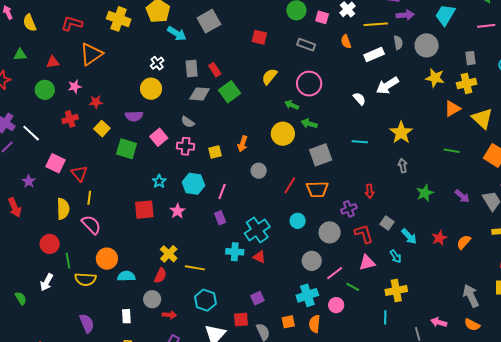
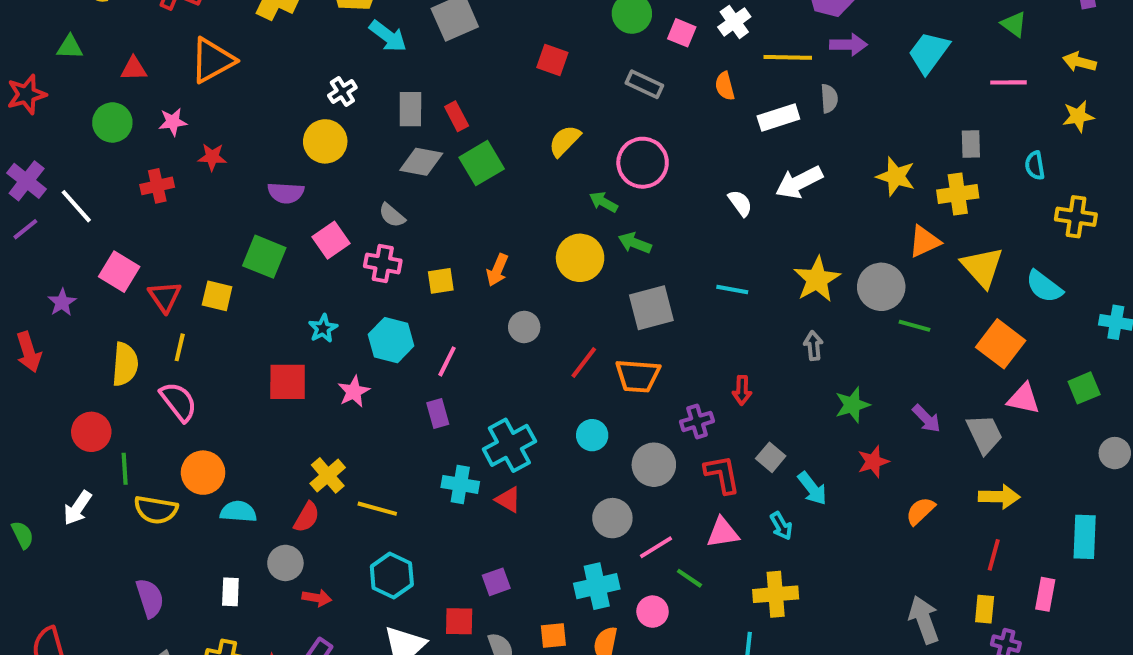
gray circle: (427, 45) -> (881, 287), moved
yellow square: (102, 129) -> (217, 296), moved, turned -35
red star: (439, 238) -> (873, 462), moved

